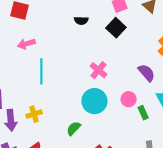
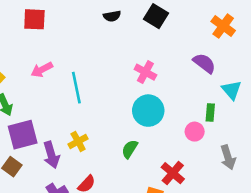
pink arrow: (26, 44) -> (42, 70), moved
pink circle: (129, 99) -> (195, 132), moved
green rectangle: (143, 113) -> (210, 113), turned 40

